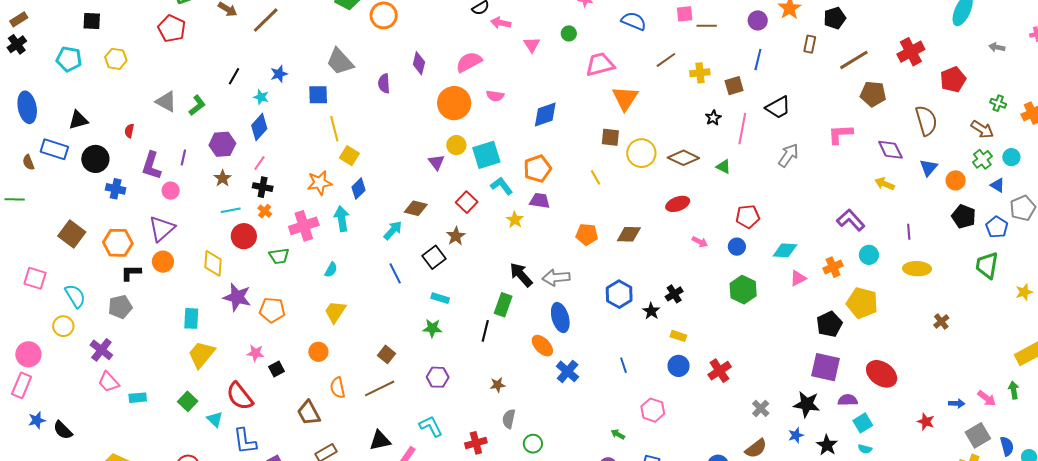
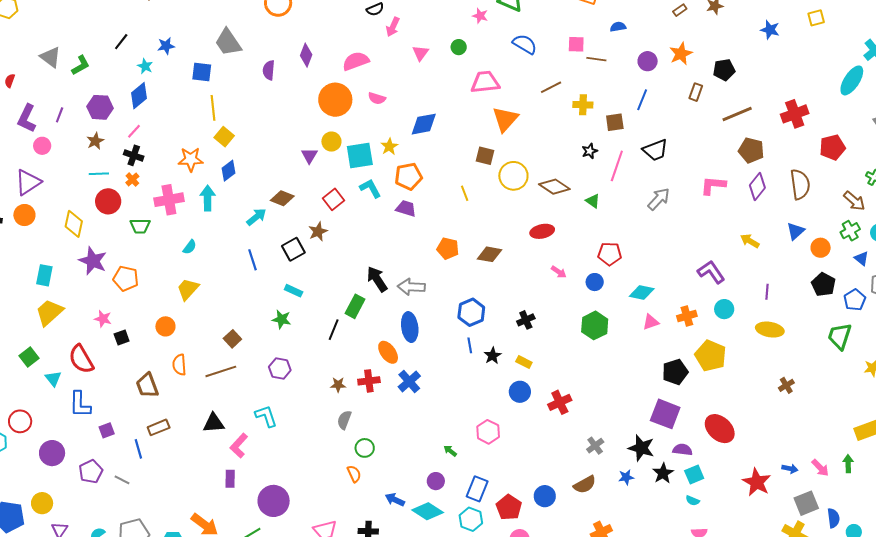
pink arrow: (501, 23) -> (393, 27), turned -84
purple diamond: (890, 150) -> (757, 186), moved, turned 56
yellow star: (515, 220) -> (389, 147), moved
black star: (651, 311) -> (493, 356), moved
blue line: (624, 365) -> (470, 345), moved
red star: (926, 422) -> (757, 482), size x1.6
red cross: (476, 443) -> (369, 381), moved
black star: (827, 445) -> (663, 473), moved

